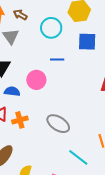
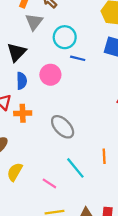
cyan circle: (51, 28) -> (65, 37), moved
blue semicircle: (12, 91) -> (22, 81), turned 70

